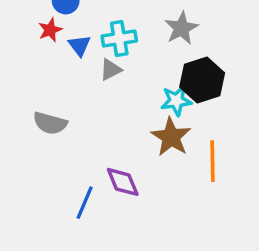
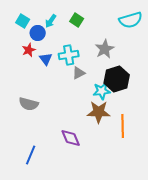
gray triangle: (111, 70) -> (79, 73), moved
brown star: (171, 137) -> (99, 112), turned -30
blue line: (85, 203) -> (31, 155), moved

